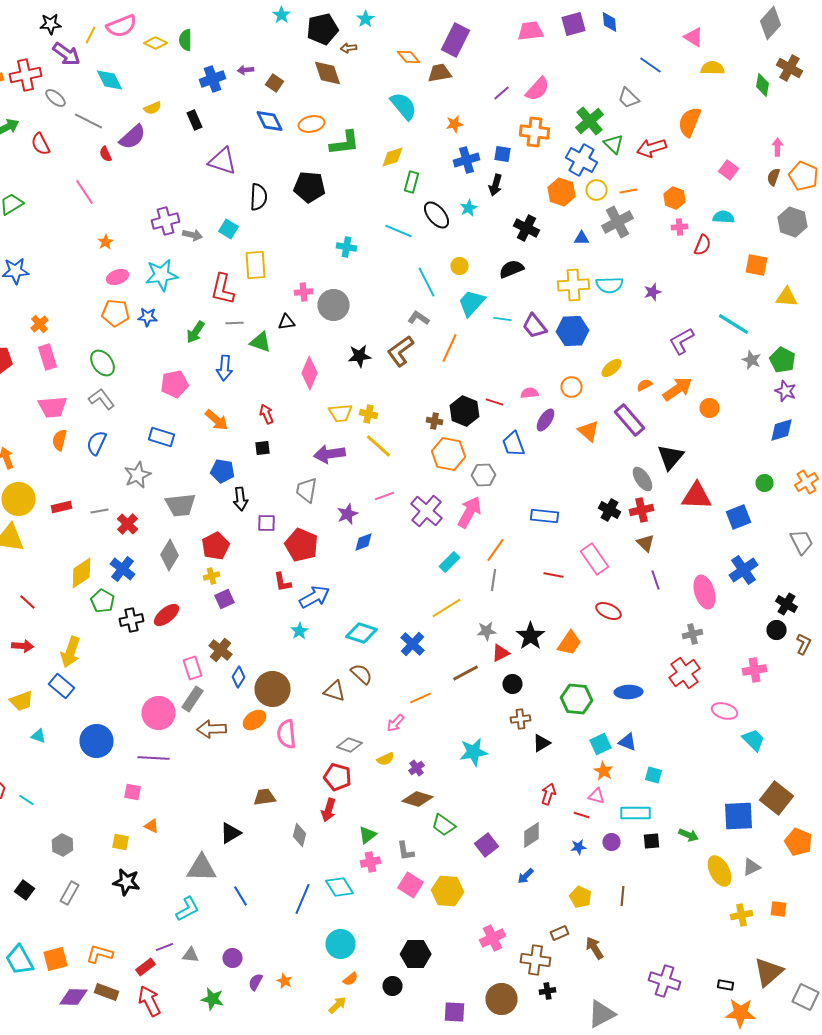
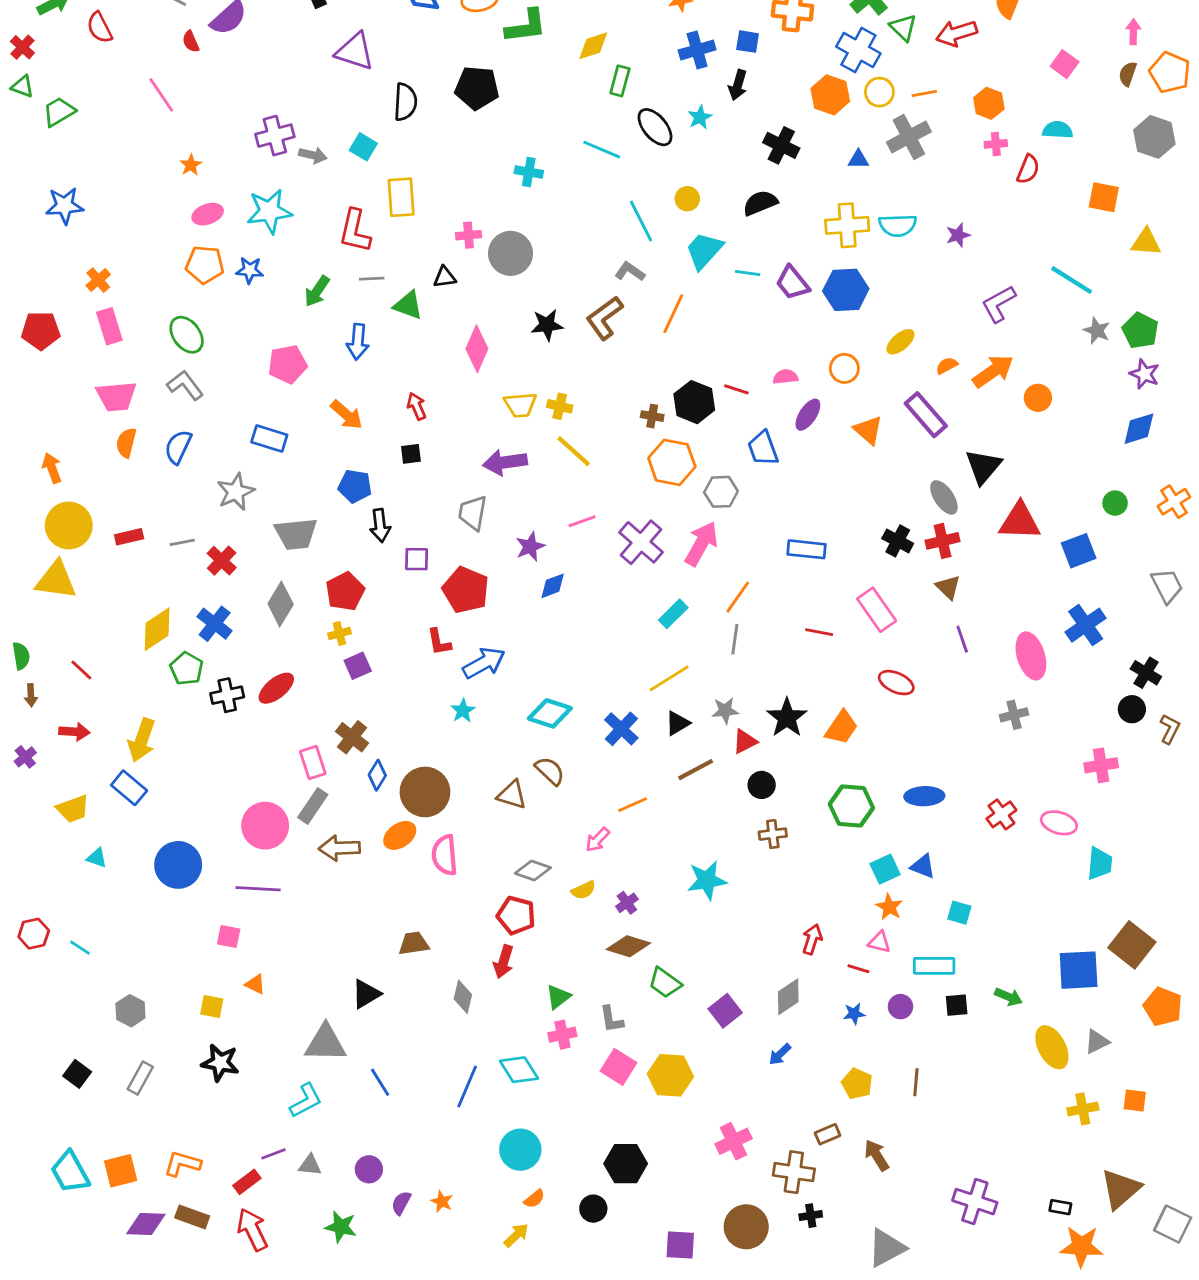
red cross: (684, 673) -> (1001, 814), moved, size x0.7
cyan trapezoid: (754, 740) -> (1100, 864), turned 50
black triangle: (542, 743) -> (677, 723), moved

